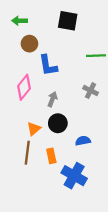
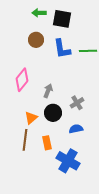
green arrow: (20, 21) -> (39, 13), moved
brown circle: (29, 44) -> (36, 40), moved
blue L-shape: (48, 65) -> (62, 49), moved
gray cross: (91, 91) -> (77, 103), moved, turned 32

